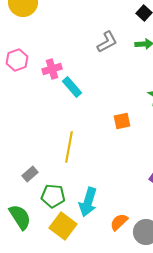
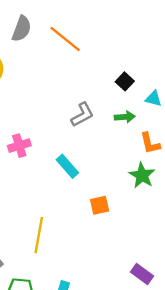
cyan rectangle: (72, 87) -> (67, 166), moved

